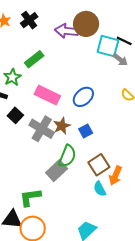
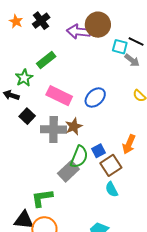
cyan square: (108, 46) -> (120, 47), size x0.7
gray cross: (42, 129) -> (54, 129), turned -30
blue square: (86, 131) -> (99, 151), moved
orange arrow: (115, 176) -> (129, 144), moved

